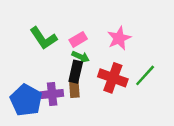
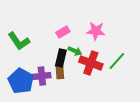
green L-shape: (43, 38) -> (19, 41), moved
pink star: (119, 38) -> (96, 31), turned 30
green arrow: (81, 57) -> (75, 51), moved

